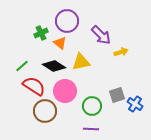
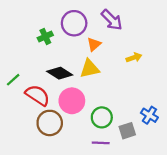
purple arrow: (101, 35) -> (112, 20), moved
orange triangle: (60, 43) -> (94, 44), moved, turned 40
green line: (22, 66) -> (13, 80), moved
gray square: (117, 95) -> (127, 131), moved

